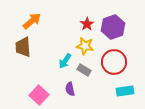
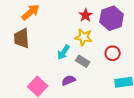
red circle: (114, 62) -> (113, 53), size x0.6
purple semicircle: (70, 89) -> (69, 80), turned 80

